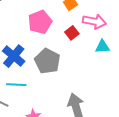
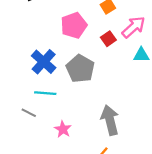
pink arrow: (94, 21) -> (134, 27), turned -55

